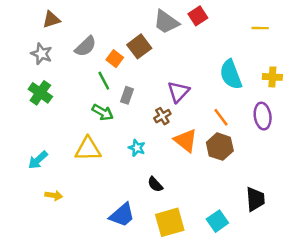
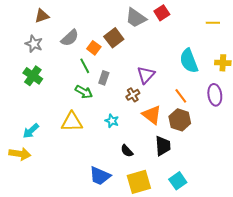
yellow arrow: (54, 195) -> (20, 154), moved, size x1.5
black trapezoid: (255, 199) -> (163, 146), moved
blue trapezoid: (122, 215) -> (100, 176), turned 65

